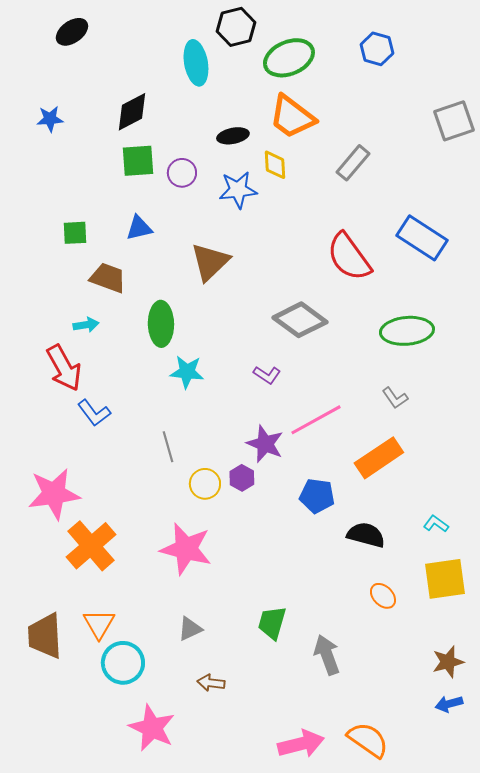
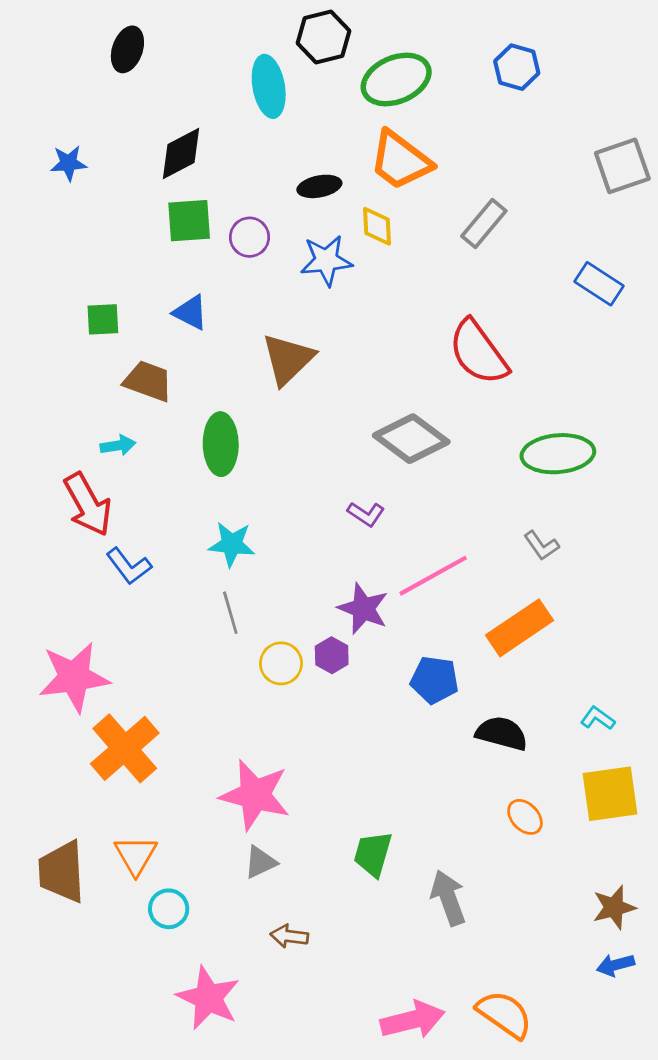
black ellipse: (72, 32) -> (127, 49), moved, turned -36
blue triangle: (139, 228) -> (191, 313), turned 40
blue rectangle: (422, 238) -> (599, 284), moved, size x0.7
cyan star: (187, 372) -> (232, 544), moved
pink star: (186, 549) -> (255, 795), moved
cyan circle: (123, 663) -> (169, 909), size x0.7

